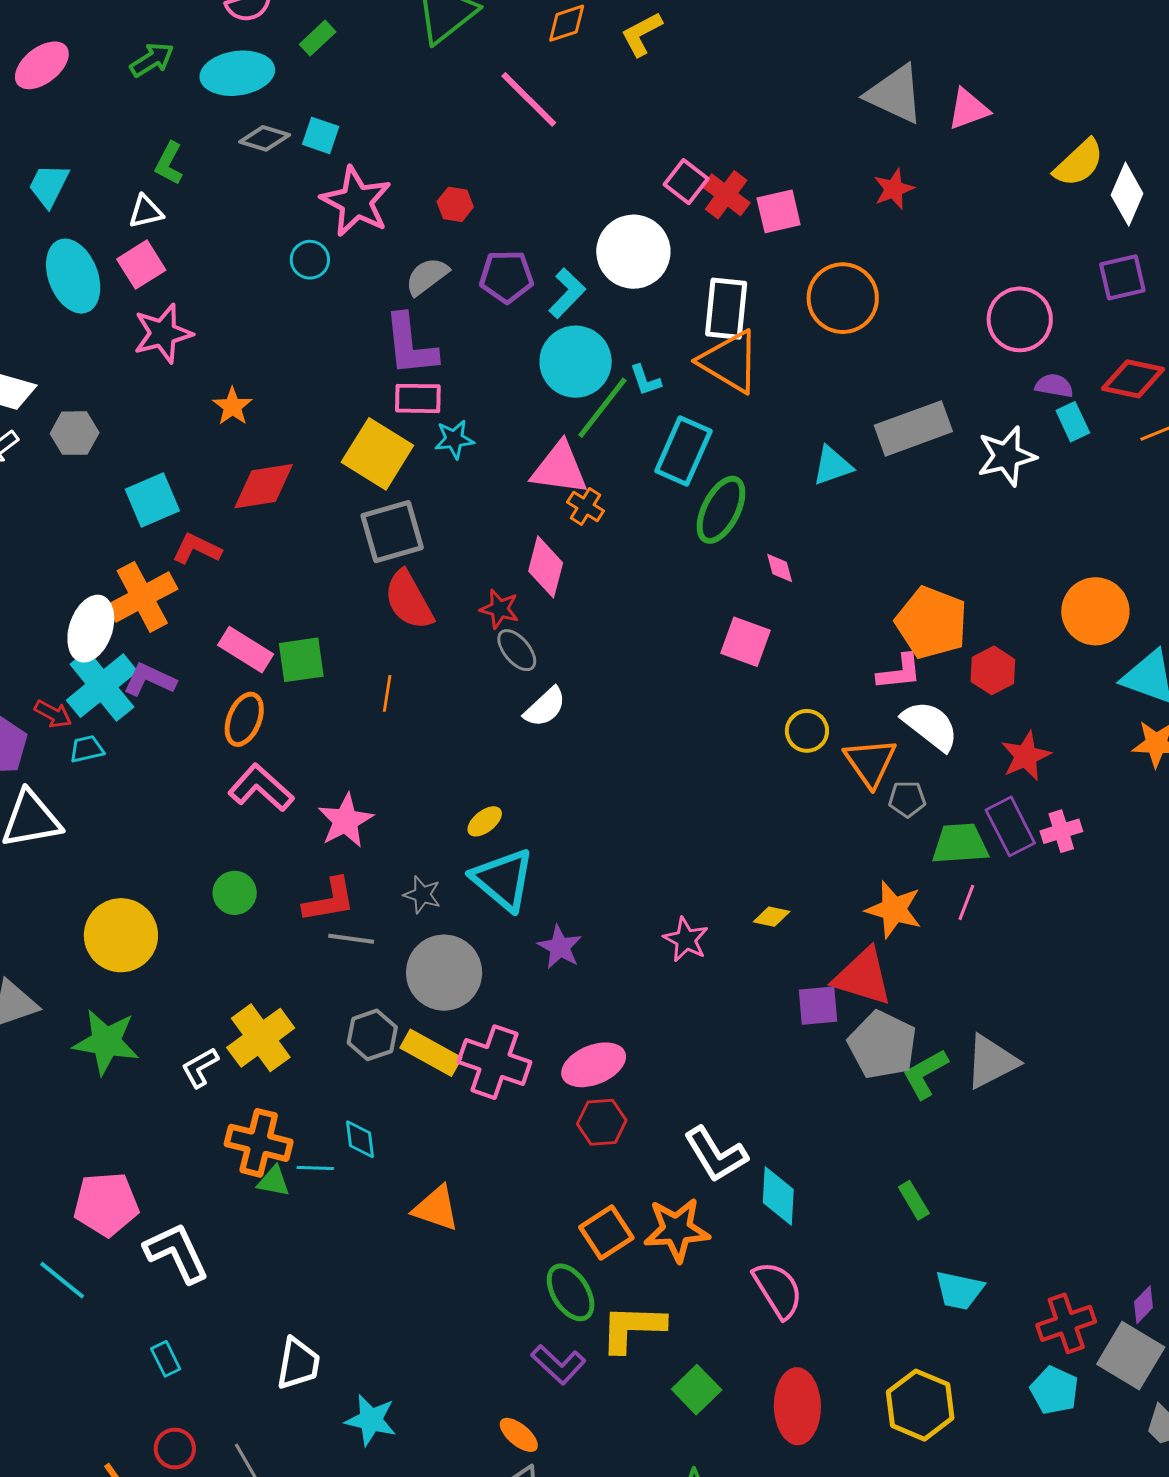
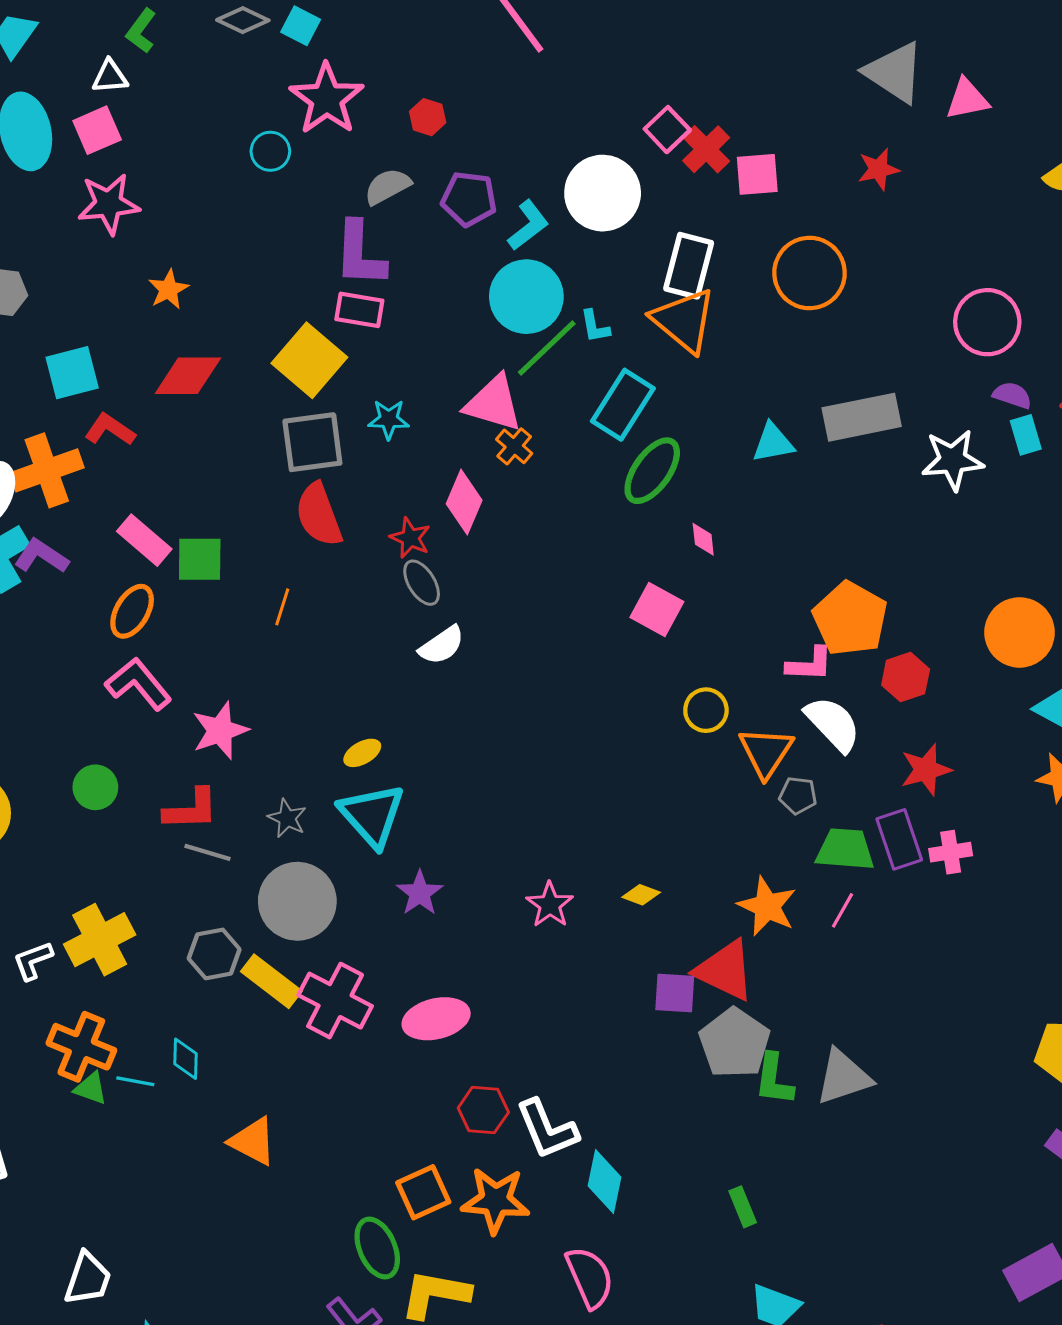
cyan star: (454, 439) -> (389, 419), moved
green L-shape: (925, 1074) -> (774, 1079), turned -62
red hexagon: (602, 1122) -> (483, 1110), moved

